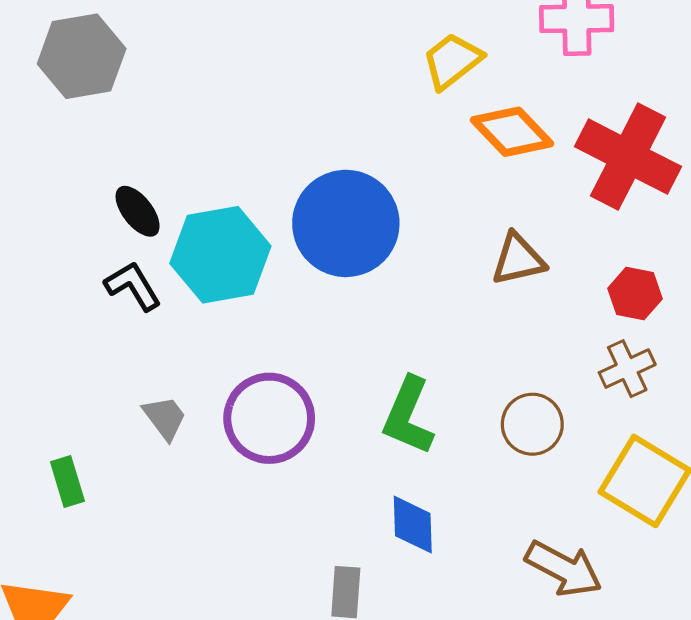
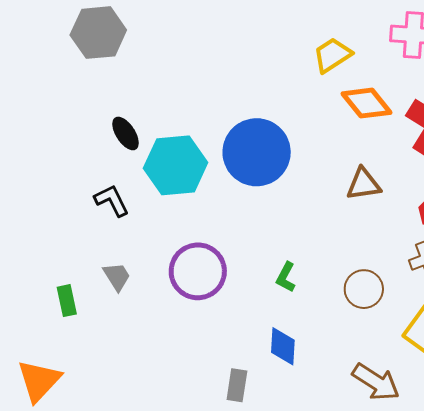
black L-shape: (133, 286) -> (112, 201), moved
green L-shape: (408, 416) -> (286, 277), size x0.6
gray trapezoid: (165, 418) -> (117, 276), moved

